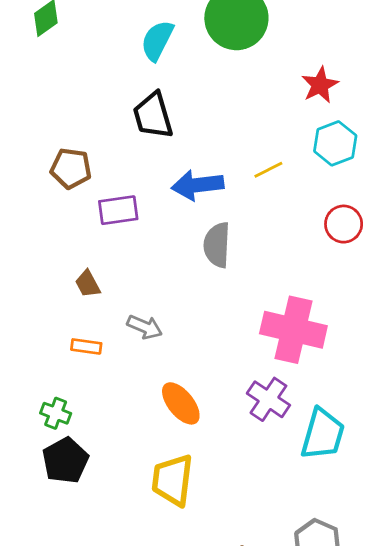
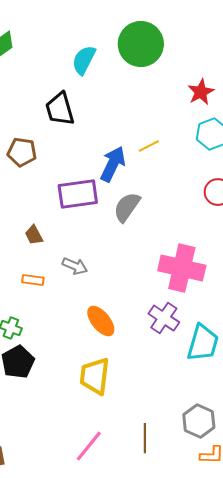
black trapezoid: (153, 116) -> (60, 109), moved
yellow line: (268, 170) -> (149, 146), moved
blue arrow: (198, 185) -> (113, 164), turned 123
purple rectangle: (118, 210) -> (78, 194), moved, size x1.4
gray semicircle: (217, 245) -> (127, 207), turned 32

